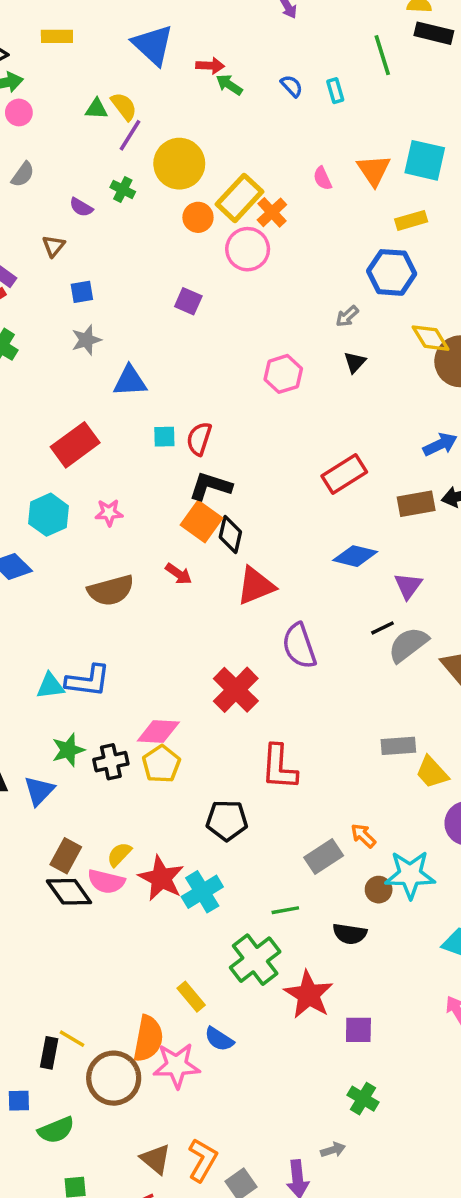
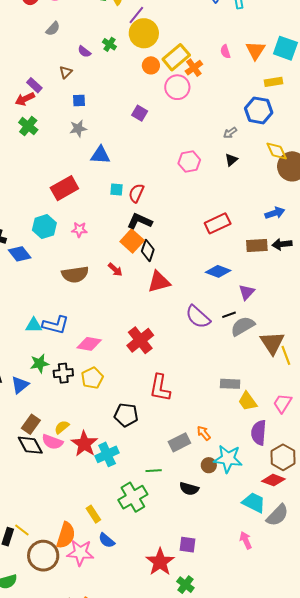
purple line: (130, 135) -> (136, 15), moved
purple semicircle: (299, 646) -> (198, 317), moved, turned -36
pink diamond: (158, 731) -> (89, 344), moved
red star: (309, 995) -> (160, 562), moved

